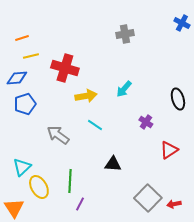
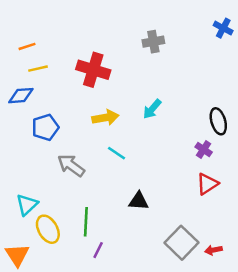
red cross: (65, 68) -> (93, 70), moved
blue pentagon: (25, 104) -> (45, 127), moved
purple cross: (146, 122) -> (204, 149), moved

